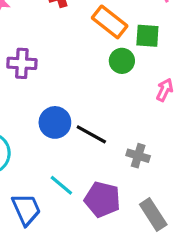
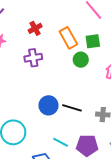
orange rectangle: (110, 22) -> (68, 38), turned 35
purple cross: (22, 63) -> (33, 58), moved

